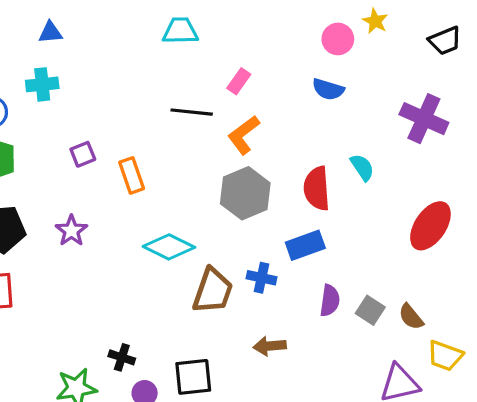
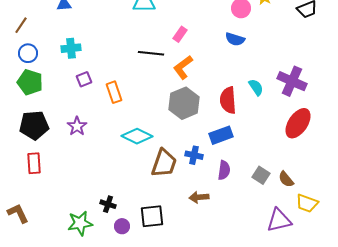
cyan cross: (42, 84) -> (71, 48), moved
purple cross: (424, 119) -> (292, 81), moved
purple semicircle: (330, 301) -> (224, 170), moved

